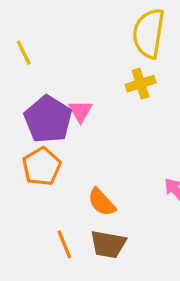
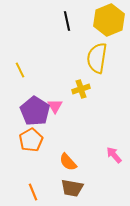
yellow cross: (141, 84) -> (81, 89), moved
orange line: (64, 244) -> (33, 192), moved

